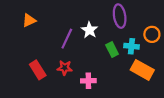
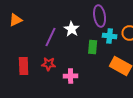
cyan cross: (131, 46) -> (110, 36), moved
green rectangle: (112, 49) -> (93, 47), turned 32
red rectangle: (38, 70) -> (24, 66), turned 30

